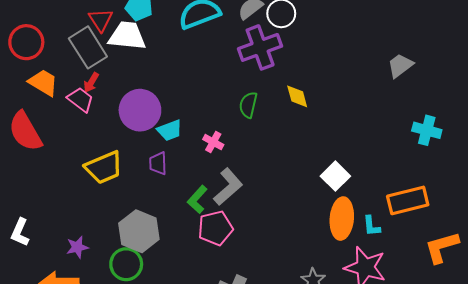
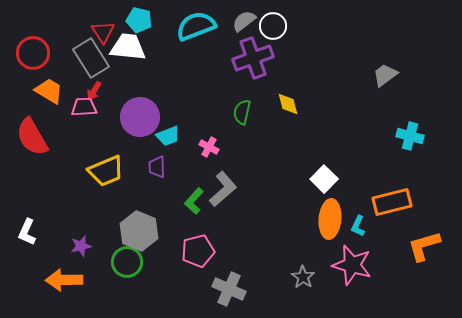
pink trapezoid: (80, 100) -> (84, 107), turned -40
cyan L-shape: (372, 226) -> (358, 226), turned 30
pink pentagon: (215, 228) -> (198, 251), moved

